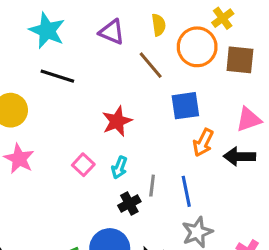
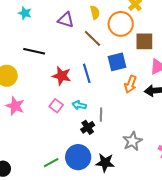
cyan star: (47, 31) -> (25, 13), moved, size x0.6
brown square: (240, 60) -> (144, 41), moved
red star: (117, 121) -> (62, 76), moved, turned -30
cyan arrow: (119, 167) -> (79, 105), turned 88
blue line: (186, 191) -> (87, 73), moved

